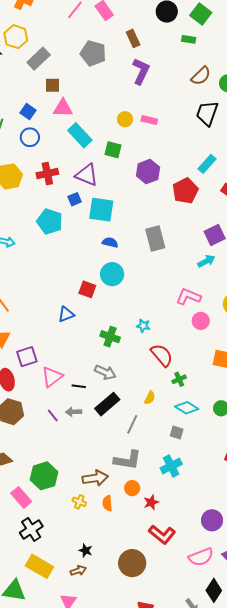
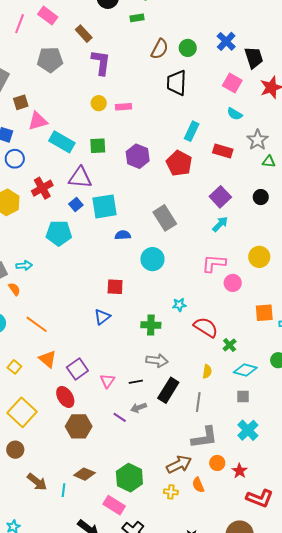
yellow circle: (125, 119) -> (99, 103), moved
cyan circle: (112, 274) -> (152, 259), moved
pink triangle: (52, 377) -> (107, 381), size x0.7

